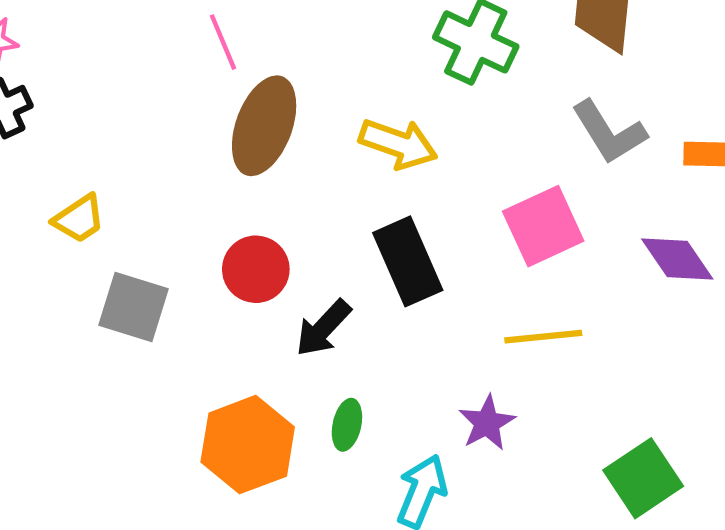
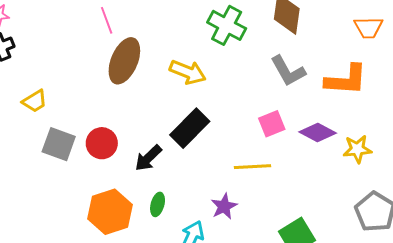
pink square: (543, 226) -> (272, 124), moved, size x0.7
purple diamond: (677, 259) -> (318, 133), turned -30
black rectangle: (408, 261) -> (190, 128), turned 66
red circle: (256, 269) -> (102, 143), moved

